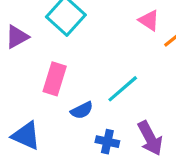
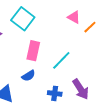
pink rectangle: (55, 79) -> (33, 51), moved
blue semicircle: (82, 110) -> (28, 76), moved

